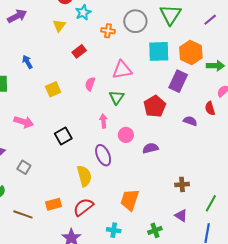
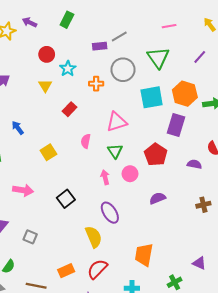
pink circle: (126, 135) -> (130, 174), moved
brown cross: (182, 184) -> (203, 205), moved

